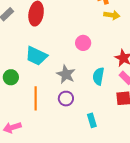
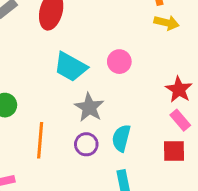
cyan trapezoid: (36, 56) -> (71, 67), moved
cyan semicircle: (98, 76) -> (121, 138), moved

